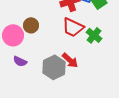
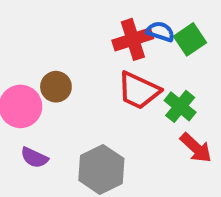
red arrow: (70, 60) -> (196, 148), moved

